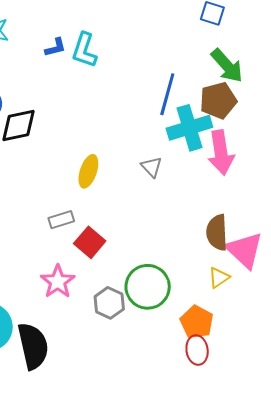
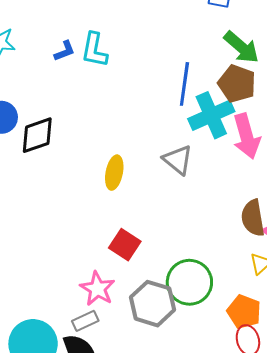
brown pentagon: (218, 100) -> (237, 84), turned -30
gray triangle: (152, 167) -> (178, 160), size x1.4
gray rectangle: (61, 220) -> (85, 321), moved
gray hexagon: (109, 303) -> (153, 304), size x1.4

